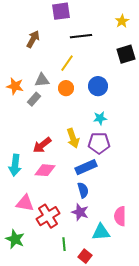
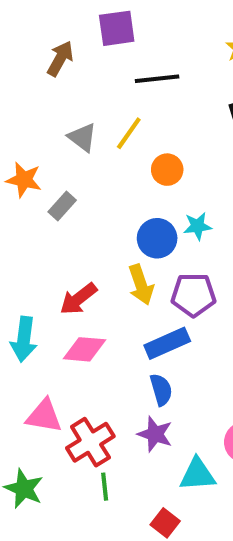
brown arrow: (33, 39) -> (60, 59), moved
gray triangle: (42, 80) -> (82, 137), moved, turned 42
blue circle: (98, 86) -> (157, 238), moved
orange circle: (66, 88) -> (167, 170), moved
cyan star: (100, 118) -> (197, 226), moved
green line: (64, 244) -> (105, 487), moved

